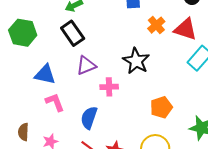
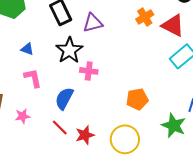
black star: (136, 61) -> (69, 50), moved
purple triangle: (86, 65) -> (93, 23), moved
blue triangle: (45, 74) -> (27, 49), size x0.6

